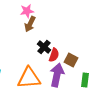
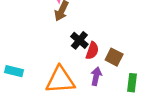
purple arrow: (57, 75) -> (96, 76), size x0.6

